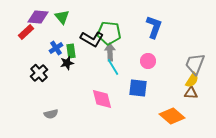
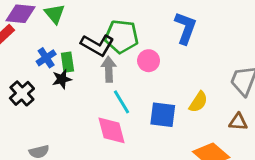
gray arrow: (110, 52) -> (109, 69), moved
pink circle: (148, 61) -> (149, 61), moved
cyan line: (113, 67) -> (122, 102), moved
yellow semicircle: (192, 80) -> (198, 102), moved

